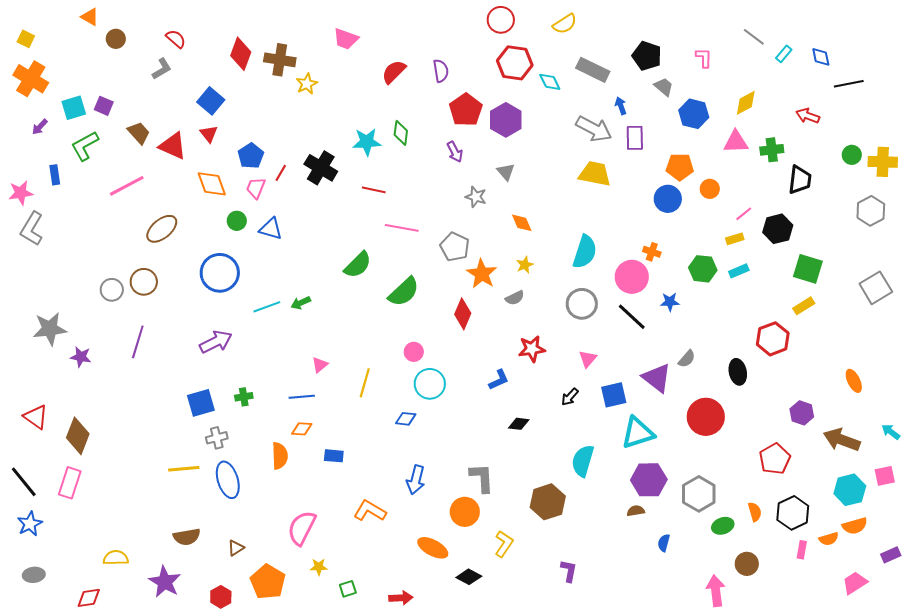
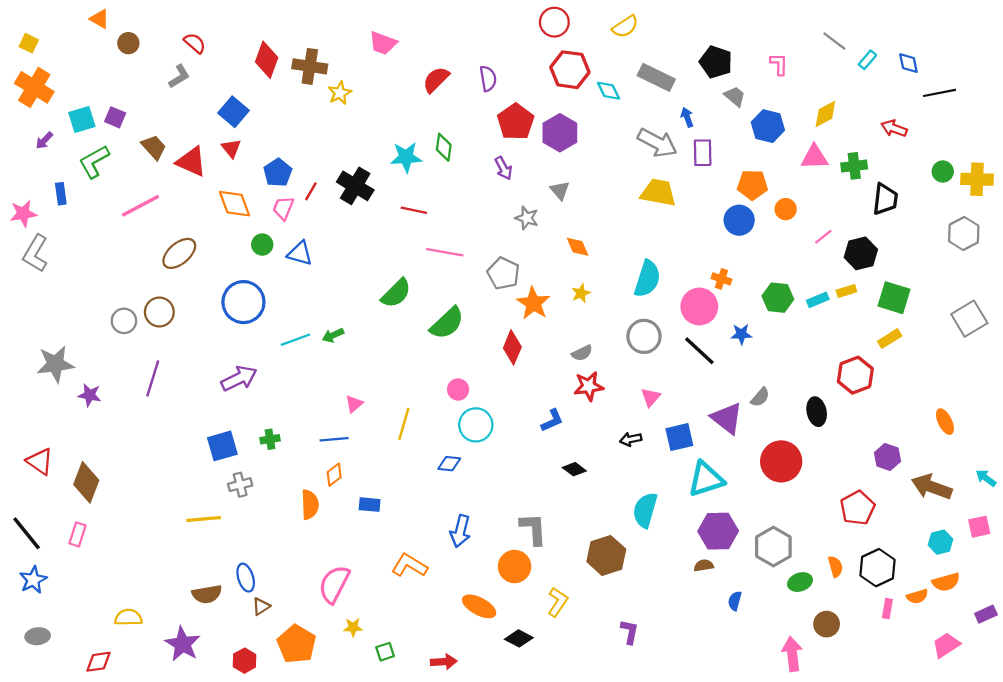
yellow rectangle: (735, 239) -> (846, 291), moved
gray semicircle: (515, 298) -> (582, 353), moved
black arrow: (570, 397) -> (631, 439), turned 36
black diamond: (519, 424) -> (574, 469), turned 30
orange diamond: (302, 429) -> (334, 475), turned -40
blue ellipse: (228, 480) -> (246, 578), moved, size x0.7
pink rectangle: (70, 483) -> (77, 534), size x0.7
cyan hexagon: (850, 490) -> (941, 542), size x0.7

